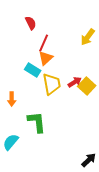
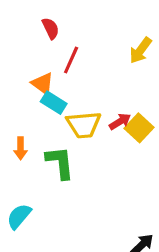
orange triangle: (46, 58) -> (43, 84), moved, turned -42
yellow trapezoid: (52, 84) -> (84, 125), turned 95
green L-shape: (37, 122) -> (60, 163), moved

